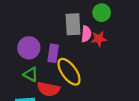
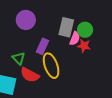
green circle: (102, 13) -> (85, 30), moved
purple circle: (29, 48) -> (26, 20), moved

